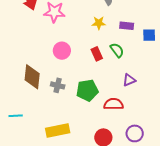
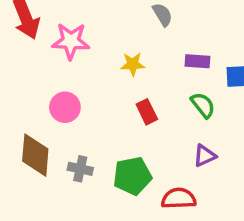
yellow star: (99, 23) -> (133, 64), moved
green semicircle: (117, 50) -> (203, 105), moved
pink circle: (62, 51) -> (65, 107), moved

